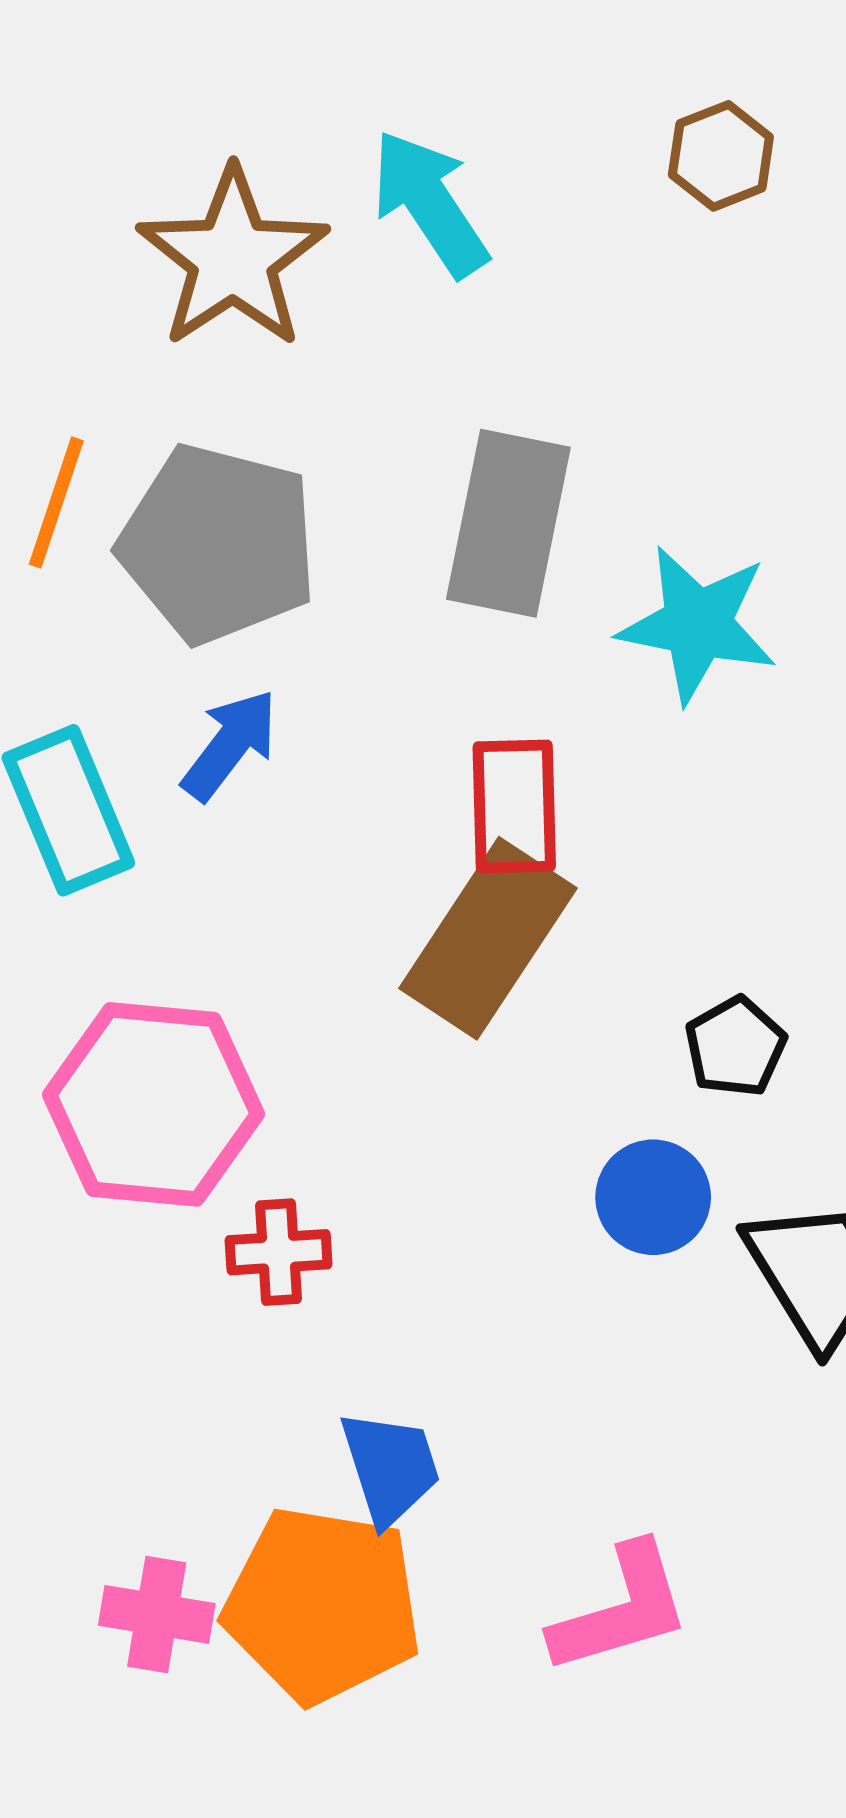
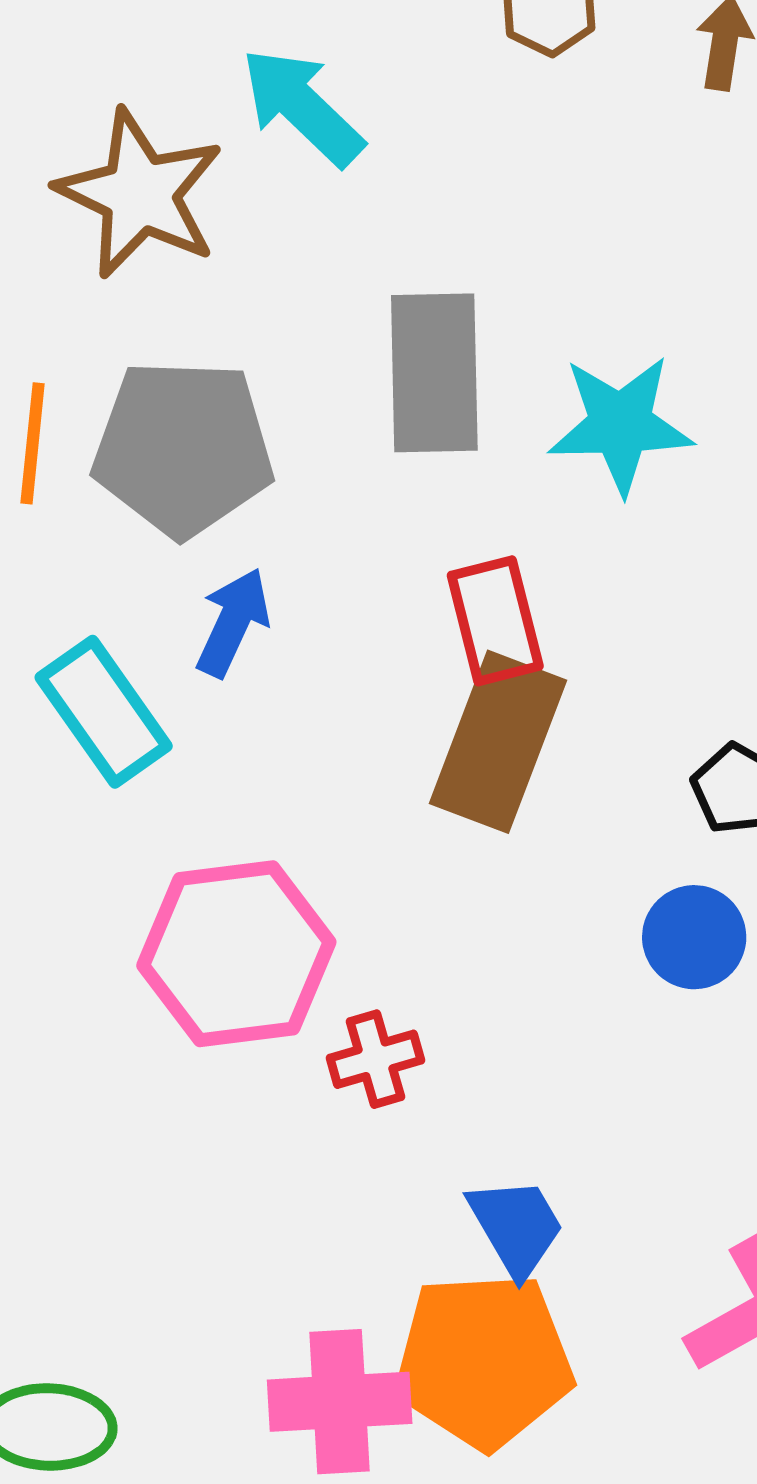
pink cross: (157, 1614) -> (340, 1402), size x1.4

